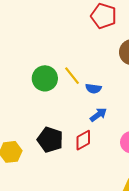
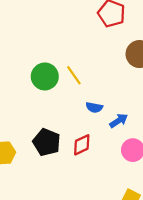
blue semicircle: (93, 89) -> (94, 107), moved
blue arrow: (98, 115) -> (119, 121), moved

